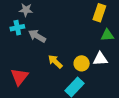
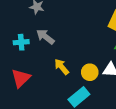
cyan cross: (17, 28) -> (21, 42), moved

